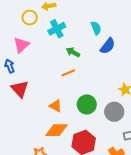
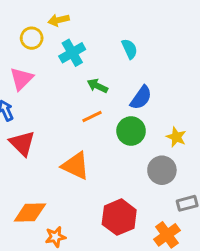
blue semicircle: (108, 46) -> (141, 98), moved
green circle: (87, 104) -> (131, 131), moved
orange triangle: (56, 106) -> (76, 166), size x1.5
orange diamond: (57, 130) -> (30, 212), moved

